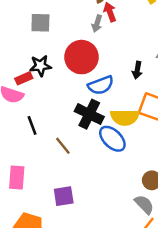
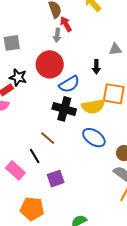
black star: (40, 66) -> (18, 77), turned 30
black line: (32, 125) -> (35, 156), moved
blue ellipse: (112, 139) -> (94, 138), moved
pink rectangle: (17, 177) -> (15, 170), turned -42

